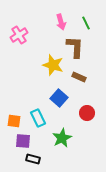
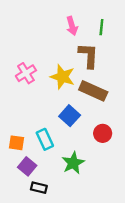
green line: (86, 23) -> (101, 27), turned 32
pink cross: (19, 35) -> (26, 73), moved
brown rectangle: (79, 77) -> (93, 91), size x1.6
purple square: (23, 141) -> (27, 166), turned 35

